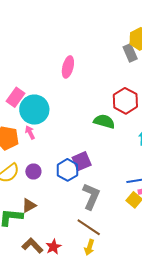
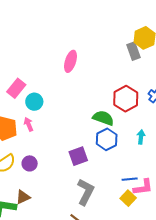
cyan circle: (34, 110) -> (34, 102), size x0.6
blue hexagon: (67, 170) -> (107, 139), moved

